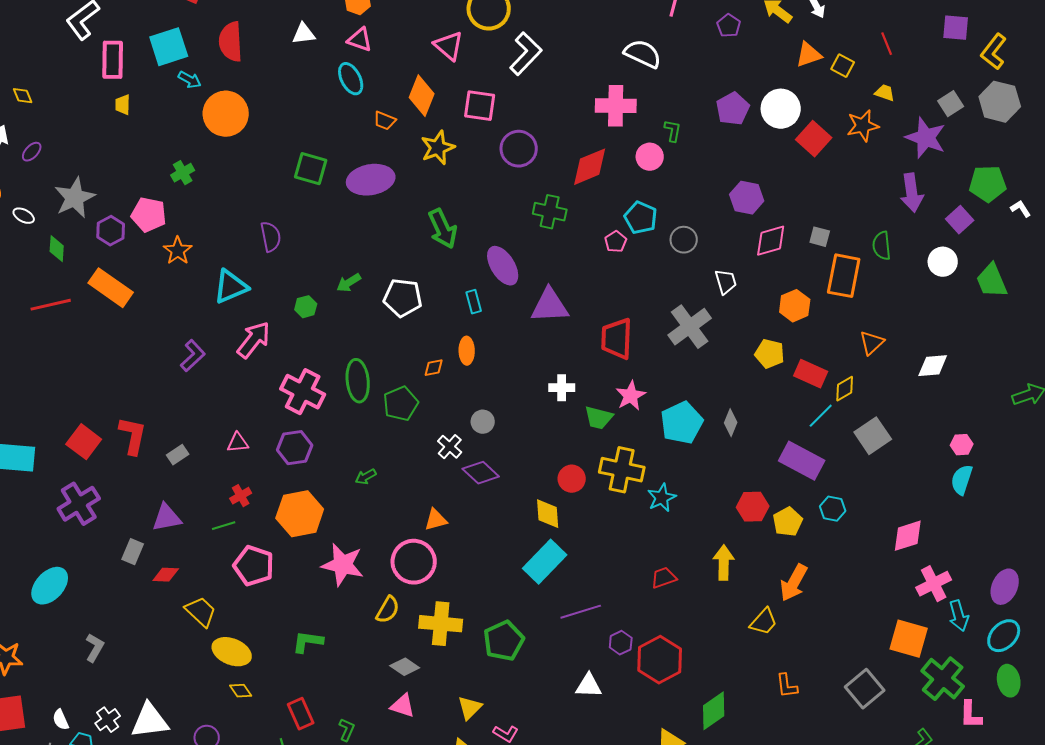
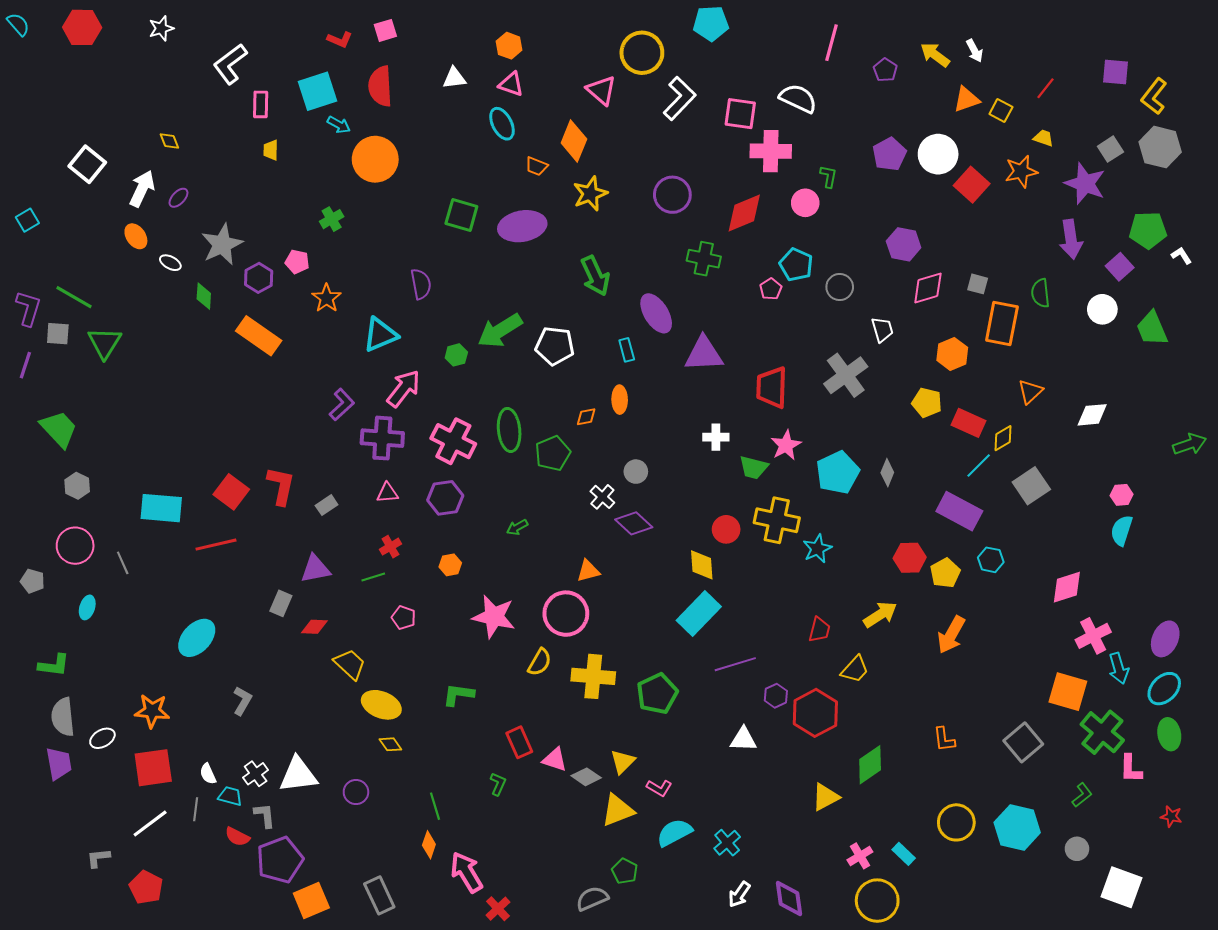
red line: (887, 44) -> (1046, 88), turned 60
pink rectangle: (113, 60) -> (261, 104), size x0.7
pink square: (480, 106) -> (740, 114), moved
pink pentagon: (149, 215) -> (297, 262), size x0.7
green arrow: (349, 283) -> (500, 331), size x1.8
red line: (51, 305) -> (216, 545), moved
purple cross: (79, 504) -> (382, 438), moved, turned 36
orange hexagon: (300, 514) -> (450, 565), size x0.5
yellow arrow: (724, 563) -> (880, 615), turned 56
pink pentagon: (254, 566) -> (404, 618), size x0.6
red trapezoid: (664, 578) -> (819, 630), turned 124
yellow trapezoid: (764, 622) -> (855, 669), moved
gray diamond: (405, 667) -> (586, 777), moved
red rectangle: (301, 714) -> (519, 742), moved

